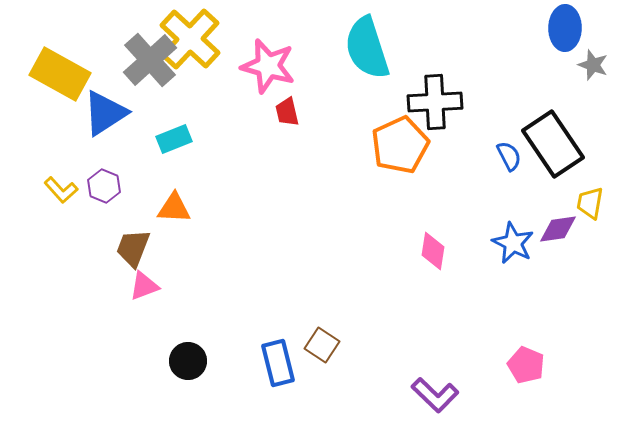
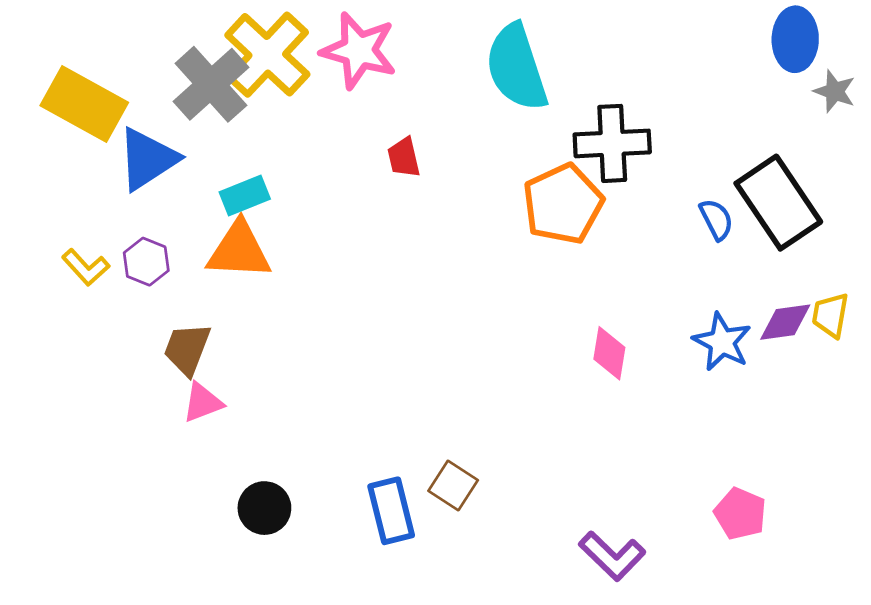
pink star: (268, 66) -> (359, 51), moved
yellow trapezoid: (590, 203) -> (830, 315), moved
orange triangle: (174, 208) -> (239, 250), moved, size x1.4

